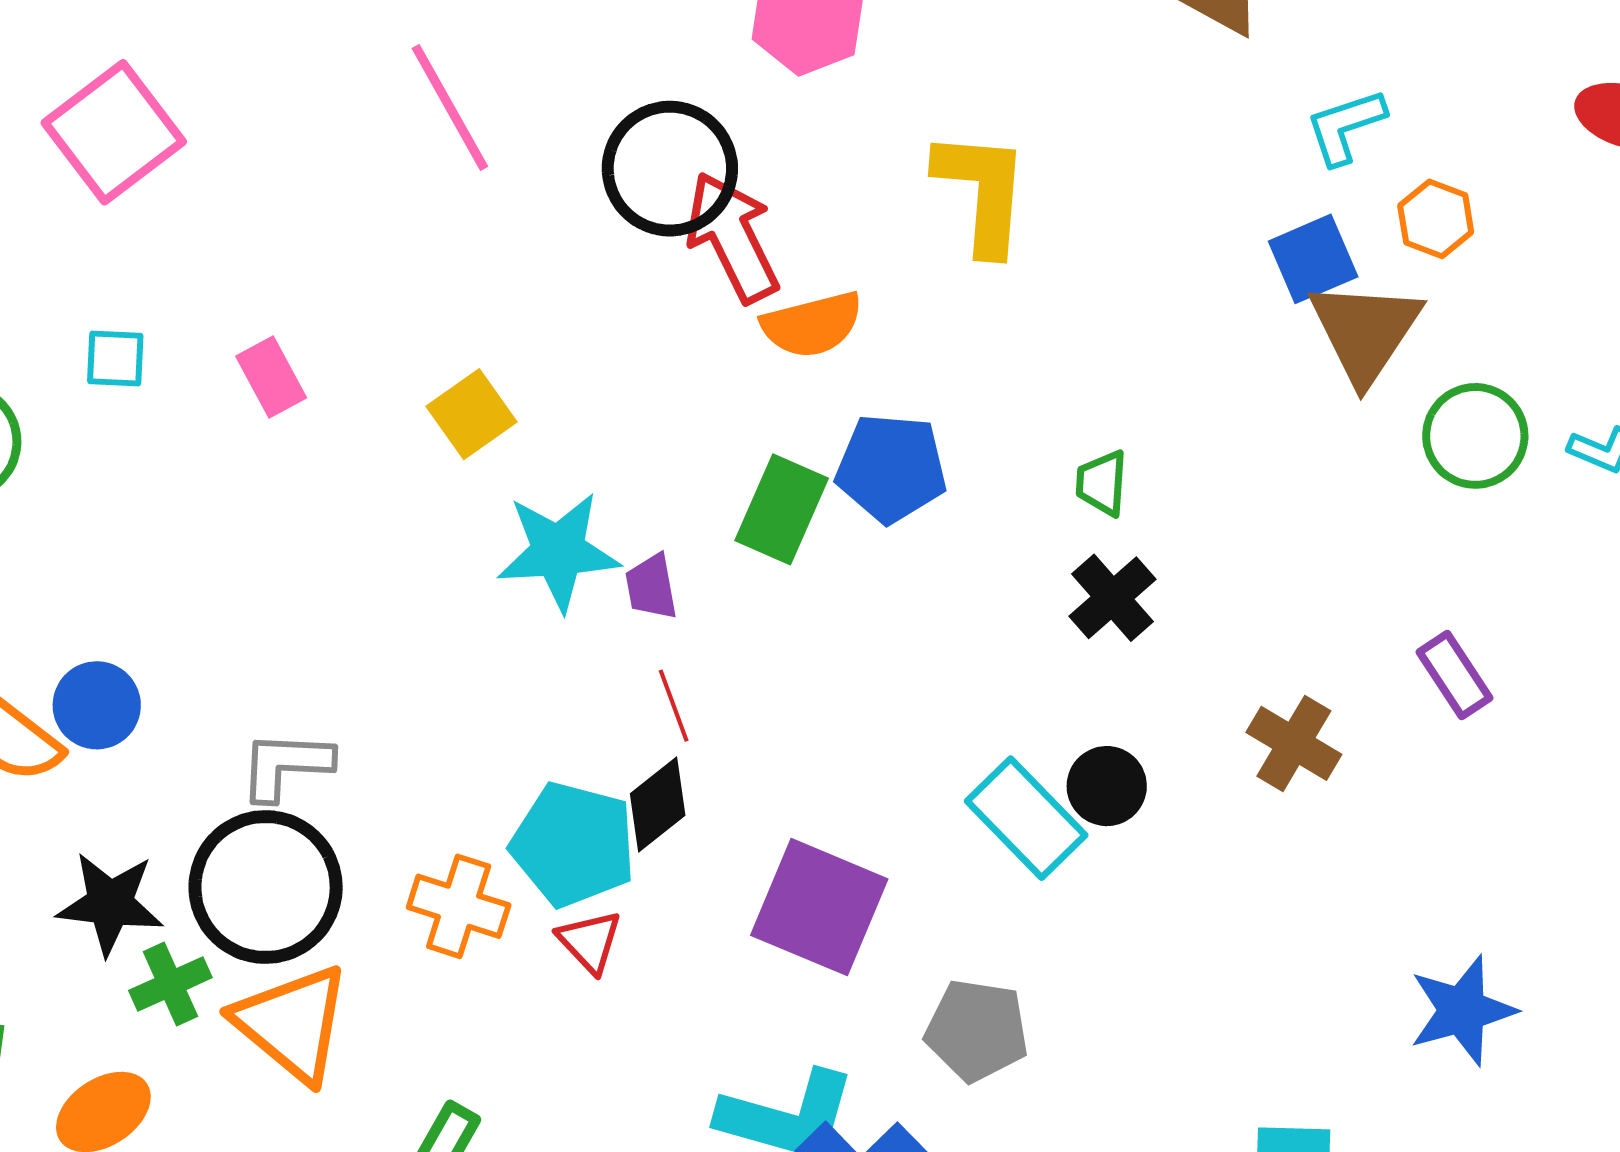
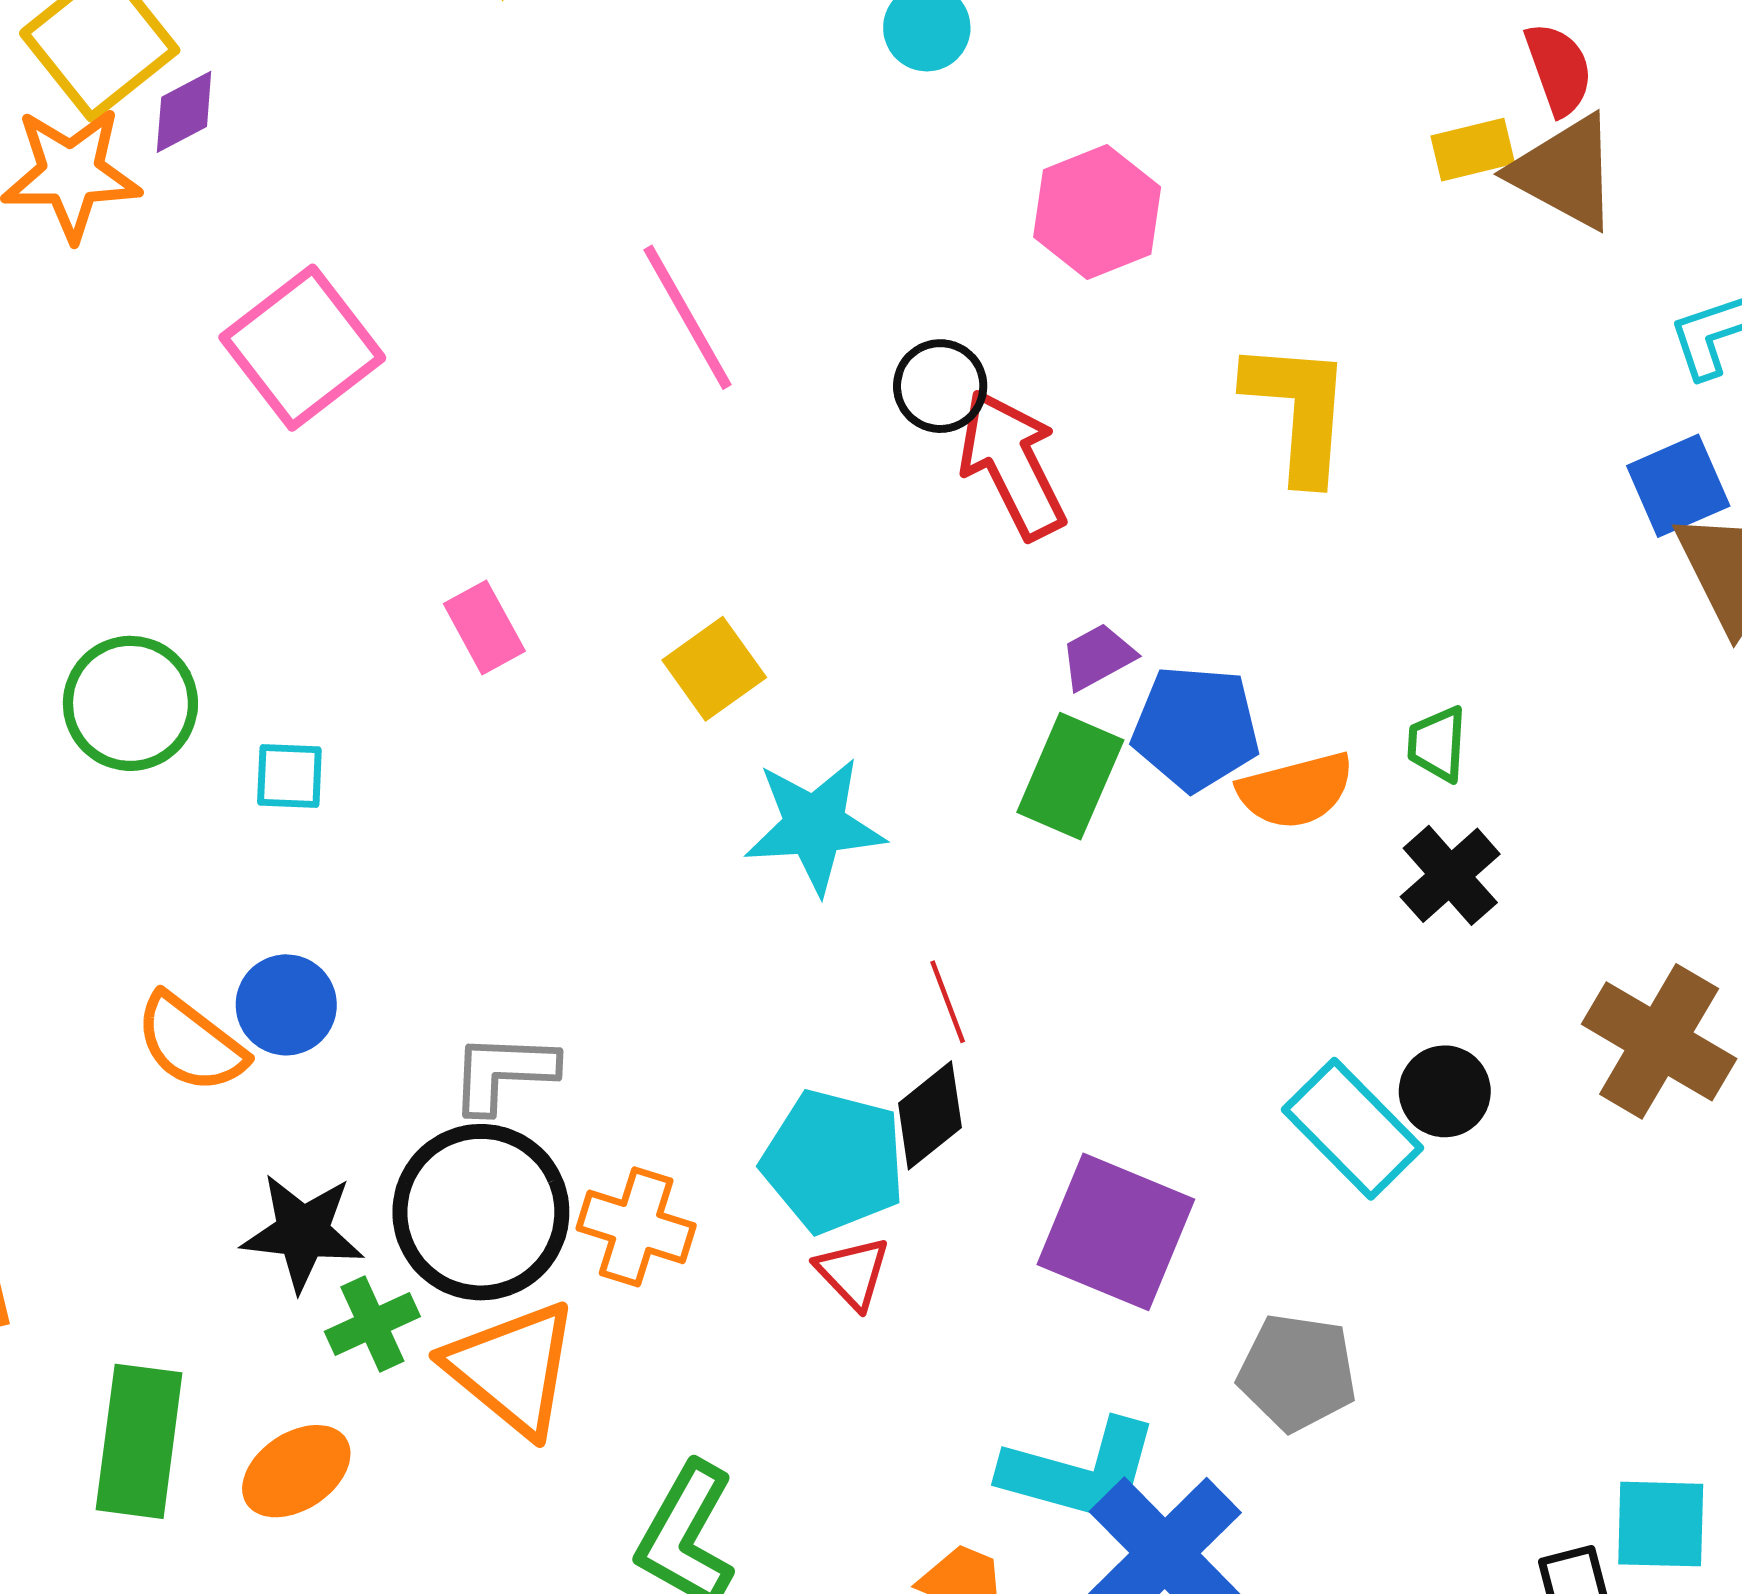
black circle: (670, 169) -> (940, 386), size x0.6
orange semicircle: (812, 325) -> (1296, 791), moved
cyan square: (115, 358) -> (289, 776), moved
purple trapezoid: (651, 587) -> (1098, 657), moved, turned 72
brown cross: (1294, 743) -> (1659, 1041), size x1.4
orange cross: (459, 906) -> (636, 1227), moved

